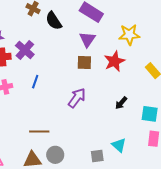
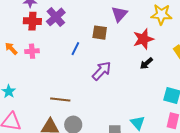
brown square: (84, 63) -> (100, 33), moved
blue line: (35, 82) -> (75, 49), moved
black arrow: (121, 103) -> (146, 63), moved

